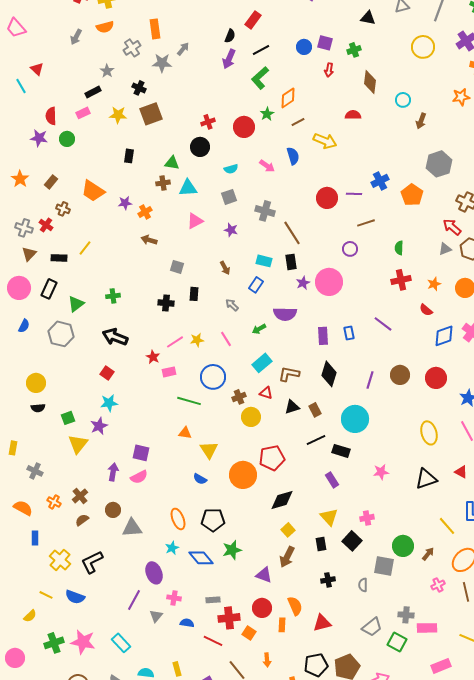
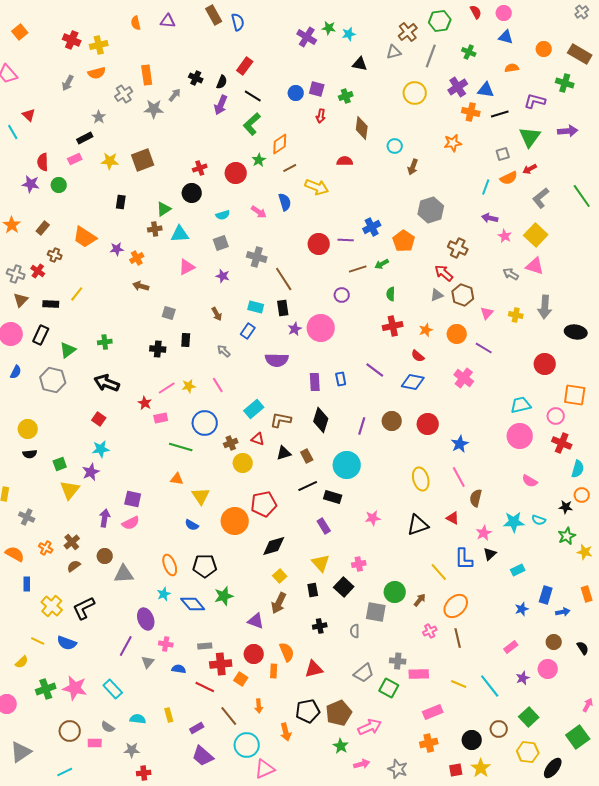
black line: (261, 50) -> (253, 96), turned 60
black cross: (139, 88) -> (196, 78), moved
green triangle: (172, 163) -> (164, 209), turned -42
green arrow: (259, 329) -> (382, 264), moved
blue diamond: (444, 336) -> (413, 382), moved, turned 30

